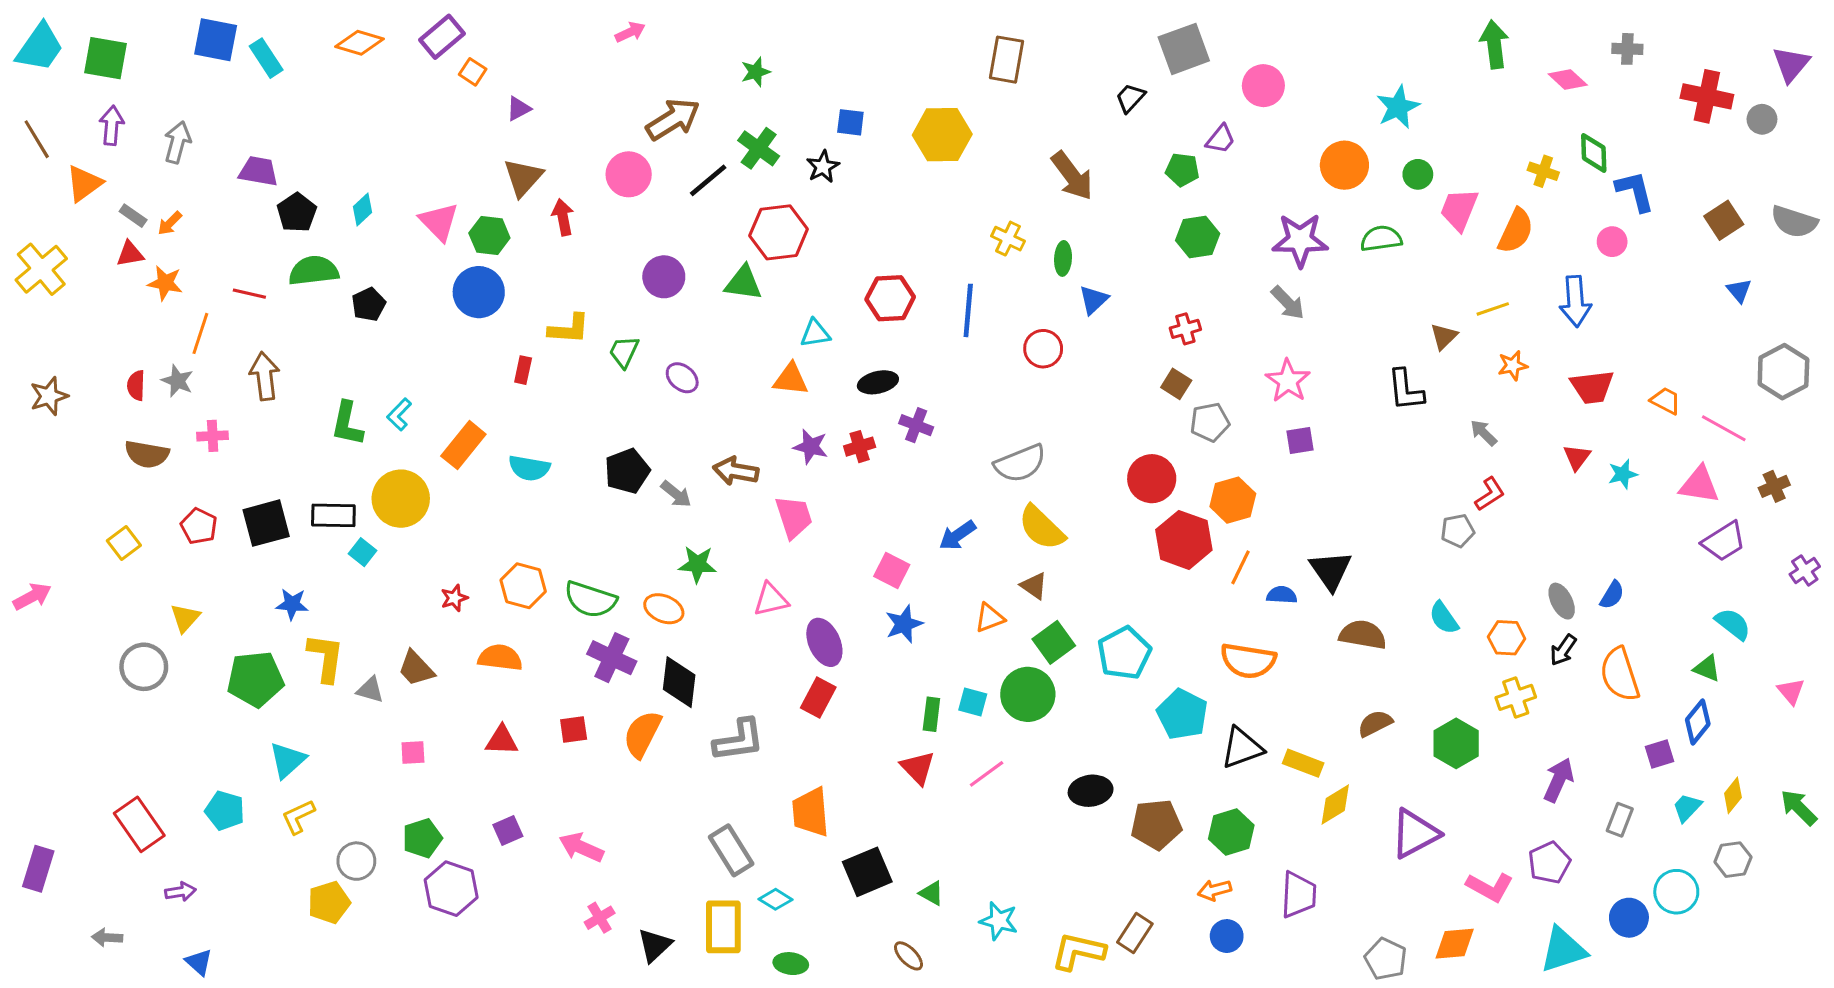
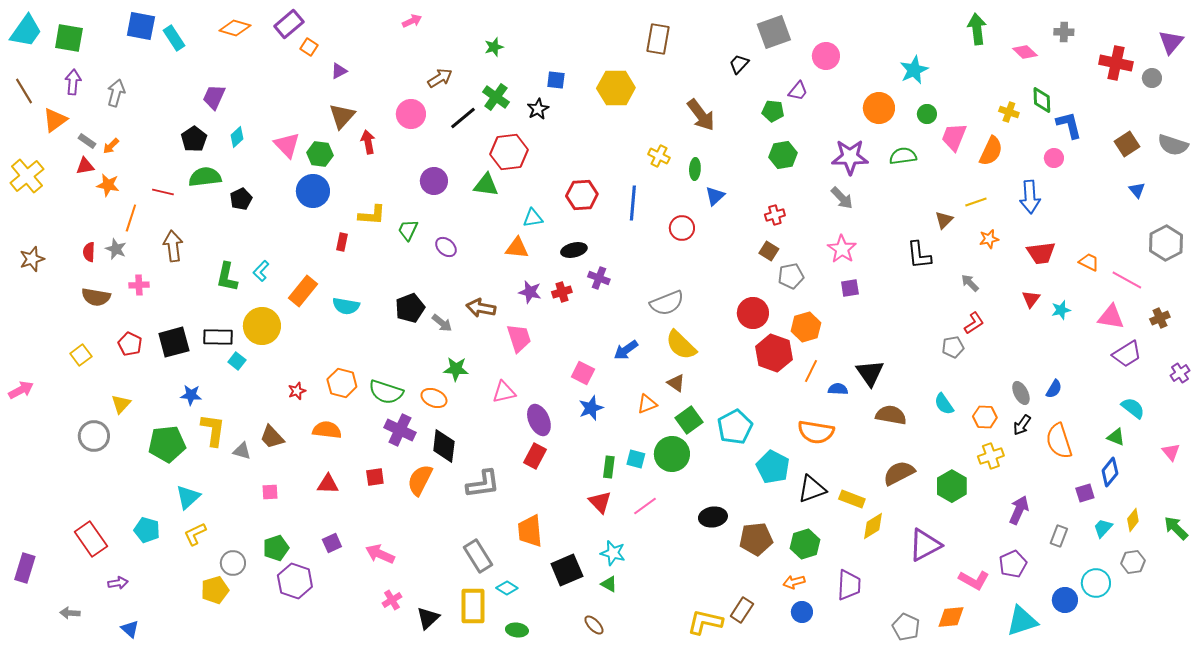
brown arrow: (673, 119) -> (440, 78), size x0.7
purple trapezoid: (258, 171) -> (214, 97), moved, turned -76
brown semicircle: (1375, 723) -> (899, 473), size x1.4
cyan star: (999, 921) -> (613, 553), moved

